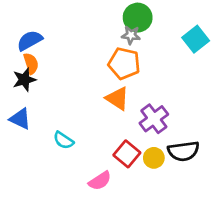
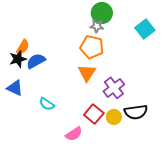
blue semicircle: (30, 40) -> (36, 61), moved
orange semicircle: (31, 63) -> (23, 47), turned 49
orange triangle: (117, 99) -> (87, 73), turned 30

